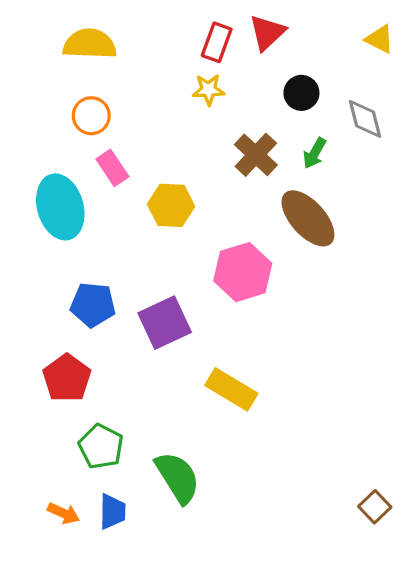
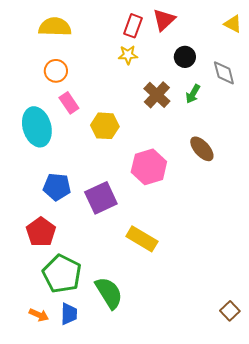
brown ellipse: (308, 218) -> (202, 149), moved, size x0.7
green pentagon: (101, 446) -> (62, 274), size x1.4

